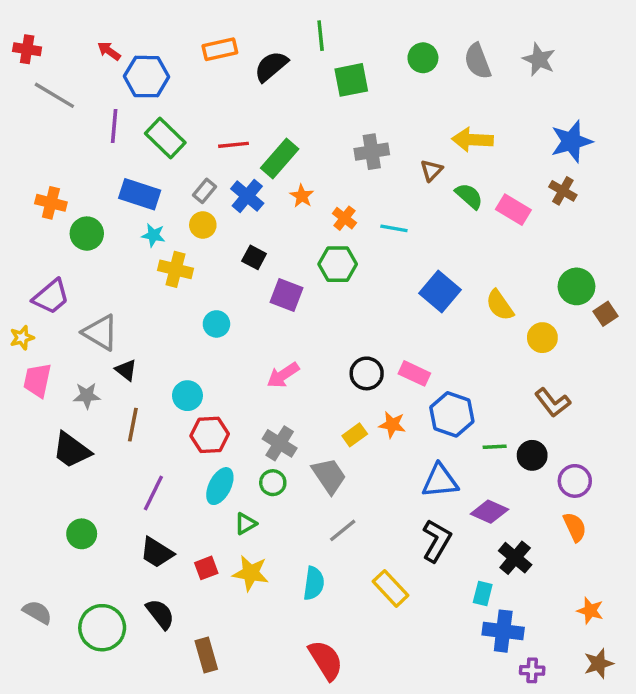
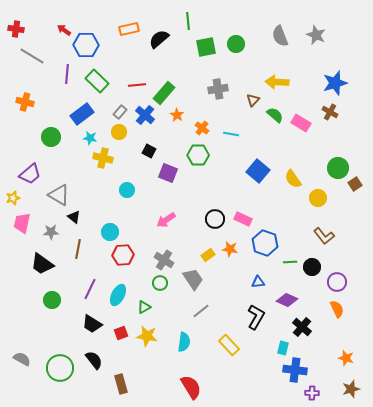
green circle: (423, 58) -> (236, 44), moved
blue rectangle: (140, 194) -> (82, 114), turned -55
orange cross: (51, 203) -> (25, 102), moved
blue triangle: (440, 481) -> (258, 282), size x0.6
cyan ellipse: (220, 486) -> (118, 295), moved
green circle: (82, 534) -> (52, 300), moved

